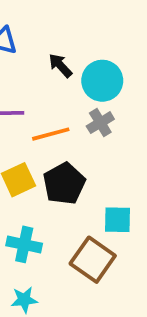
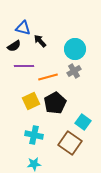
black arrow: (60, 65) -> (40, 41), moved
cyan square: (117, 220) -> (83, 122), turned 35

